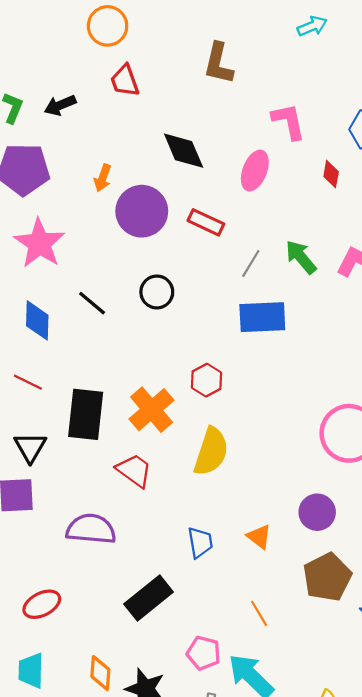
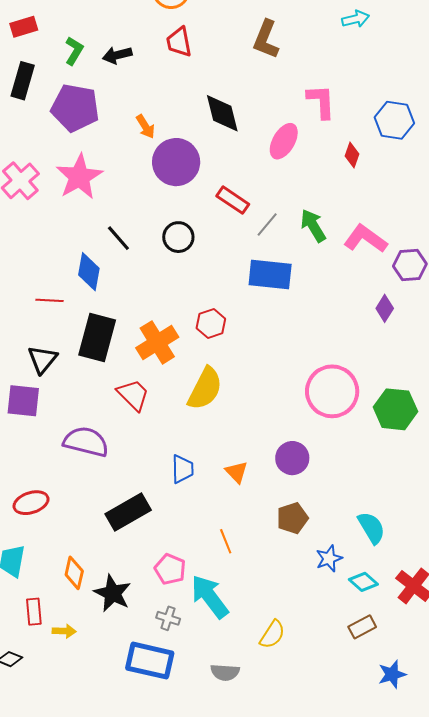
orange arrow: (103, 178) -> (145, 127), turned -60
red rectangle: (206, 222) -> (233, 200), moved
blue diamond: (37, 320) -> (89, 272), moved
red line: (28, 382) -> (49, 300), turned -32
brown pentagon: (327, 577) -> (292, 518), size x0.7

